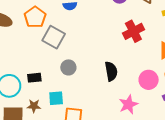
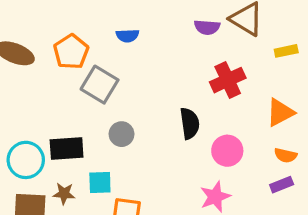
black semicircle: (111, 71) -> (190, 123), moved
black rectangle: (34, 78) -> (67, 148), size x1.5
pink circle: (149, 80) -> (227, 151), moved

